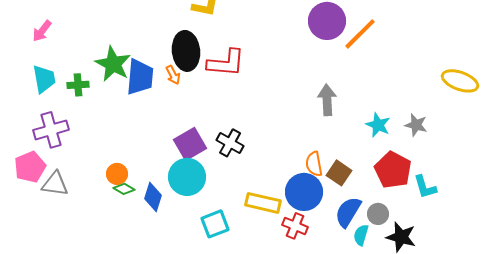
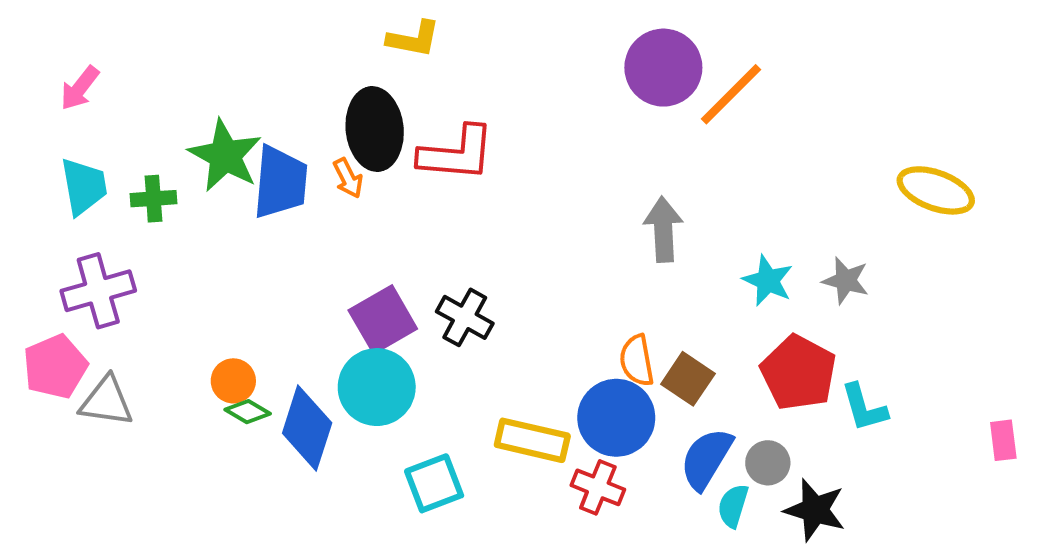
blue diamond: (153, 197) -> (307, 428), size x1.4

